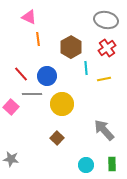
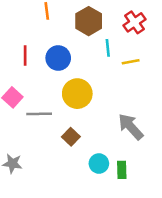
red line: (21, 74) -> (25, 55), turned 42
gray line: (32, 94) -> (39, 114), moved
green rectangle: (112, 164) -> (122, 170), moved
cyan circle: (86, 165) -> (99, 164), moved

